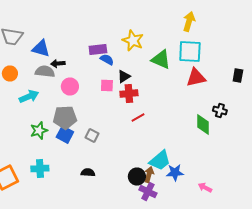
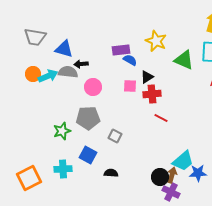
cyan arrow: (29, 96) -> (48, 76), moved
red line: (138, 118) -> (161, 118), turned 56
blue square: (65, 134) -> (88, 155), moved

